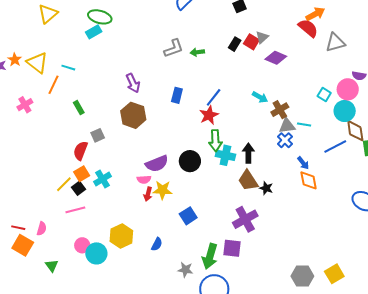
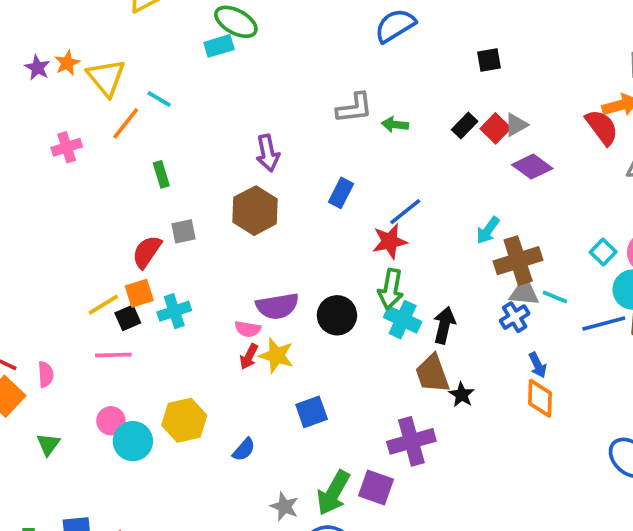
cyan arrow: (260, 97) -> (488, 230), turned 84
brown cross: (280, 110) -> (518, 261), size x1.4
blue line: (335, 147) -> (604, 324), moved
pink semicircle: (42, 229) -> (46, 374), turned -32

